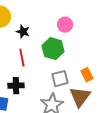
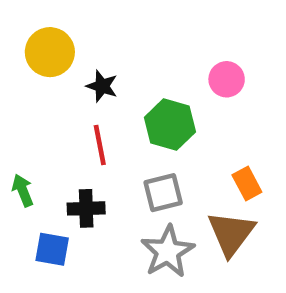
pink circle: (65, 25) -> (227, 79), moved
gray square: (60, 79) -> (163, 193), moved

